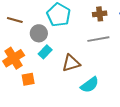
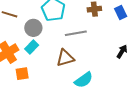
gray line: (98, 39) -> (76, 33), moved
cyan rectangle: (45, 52) -> (32, 47), moved

